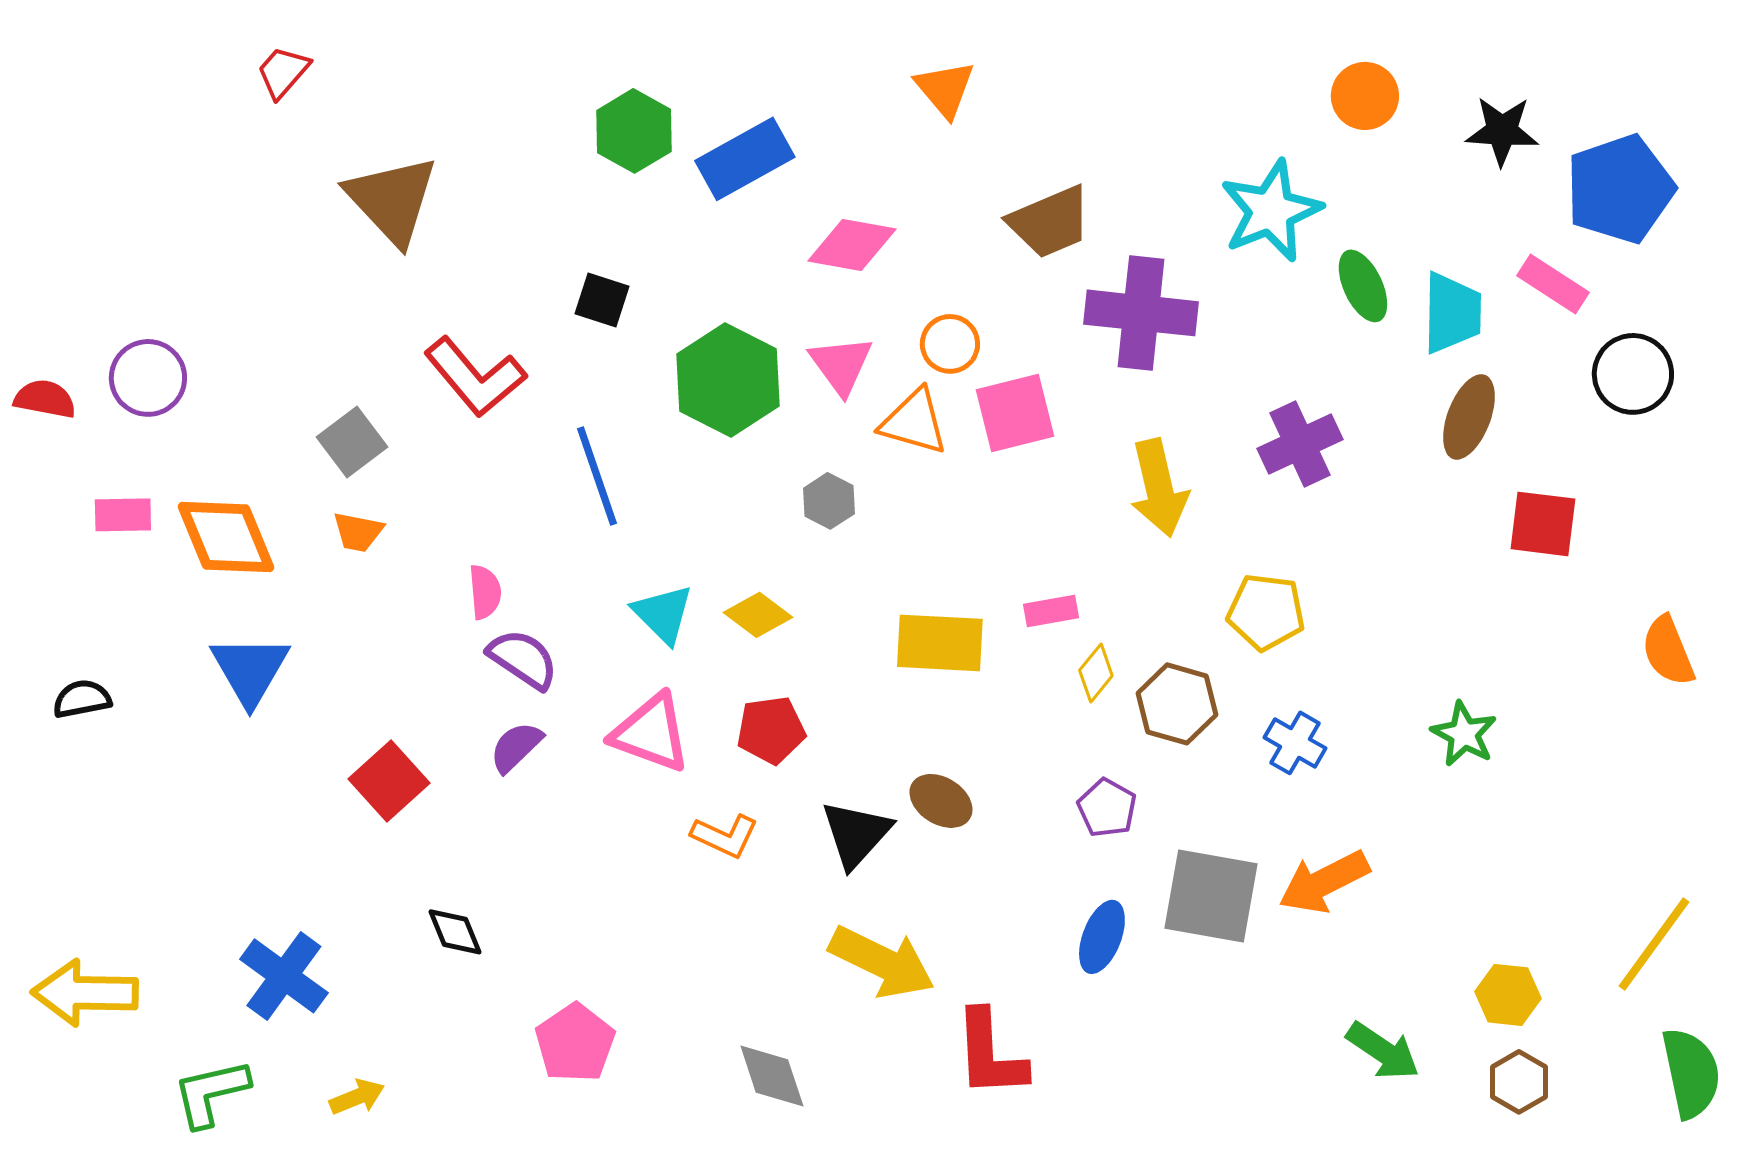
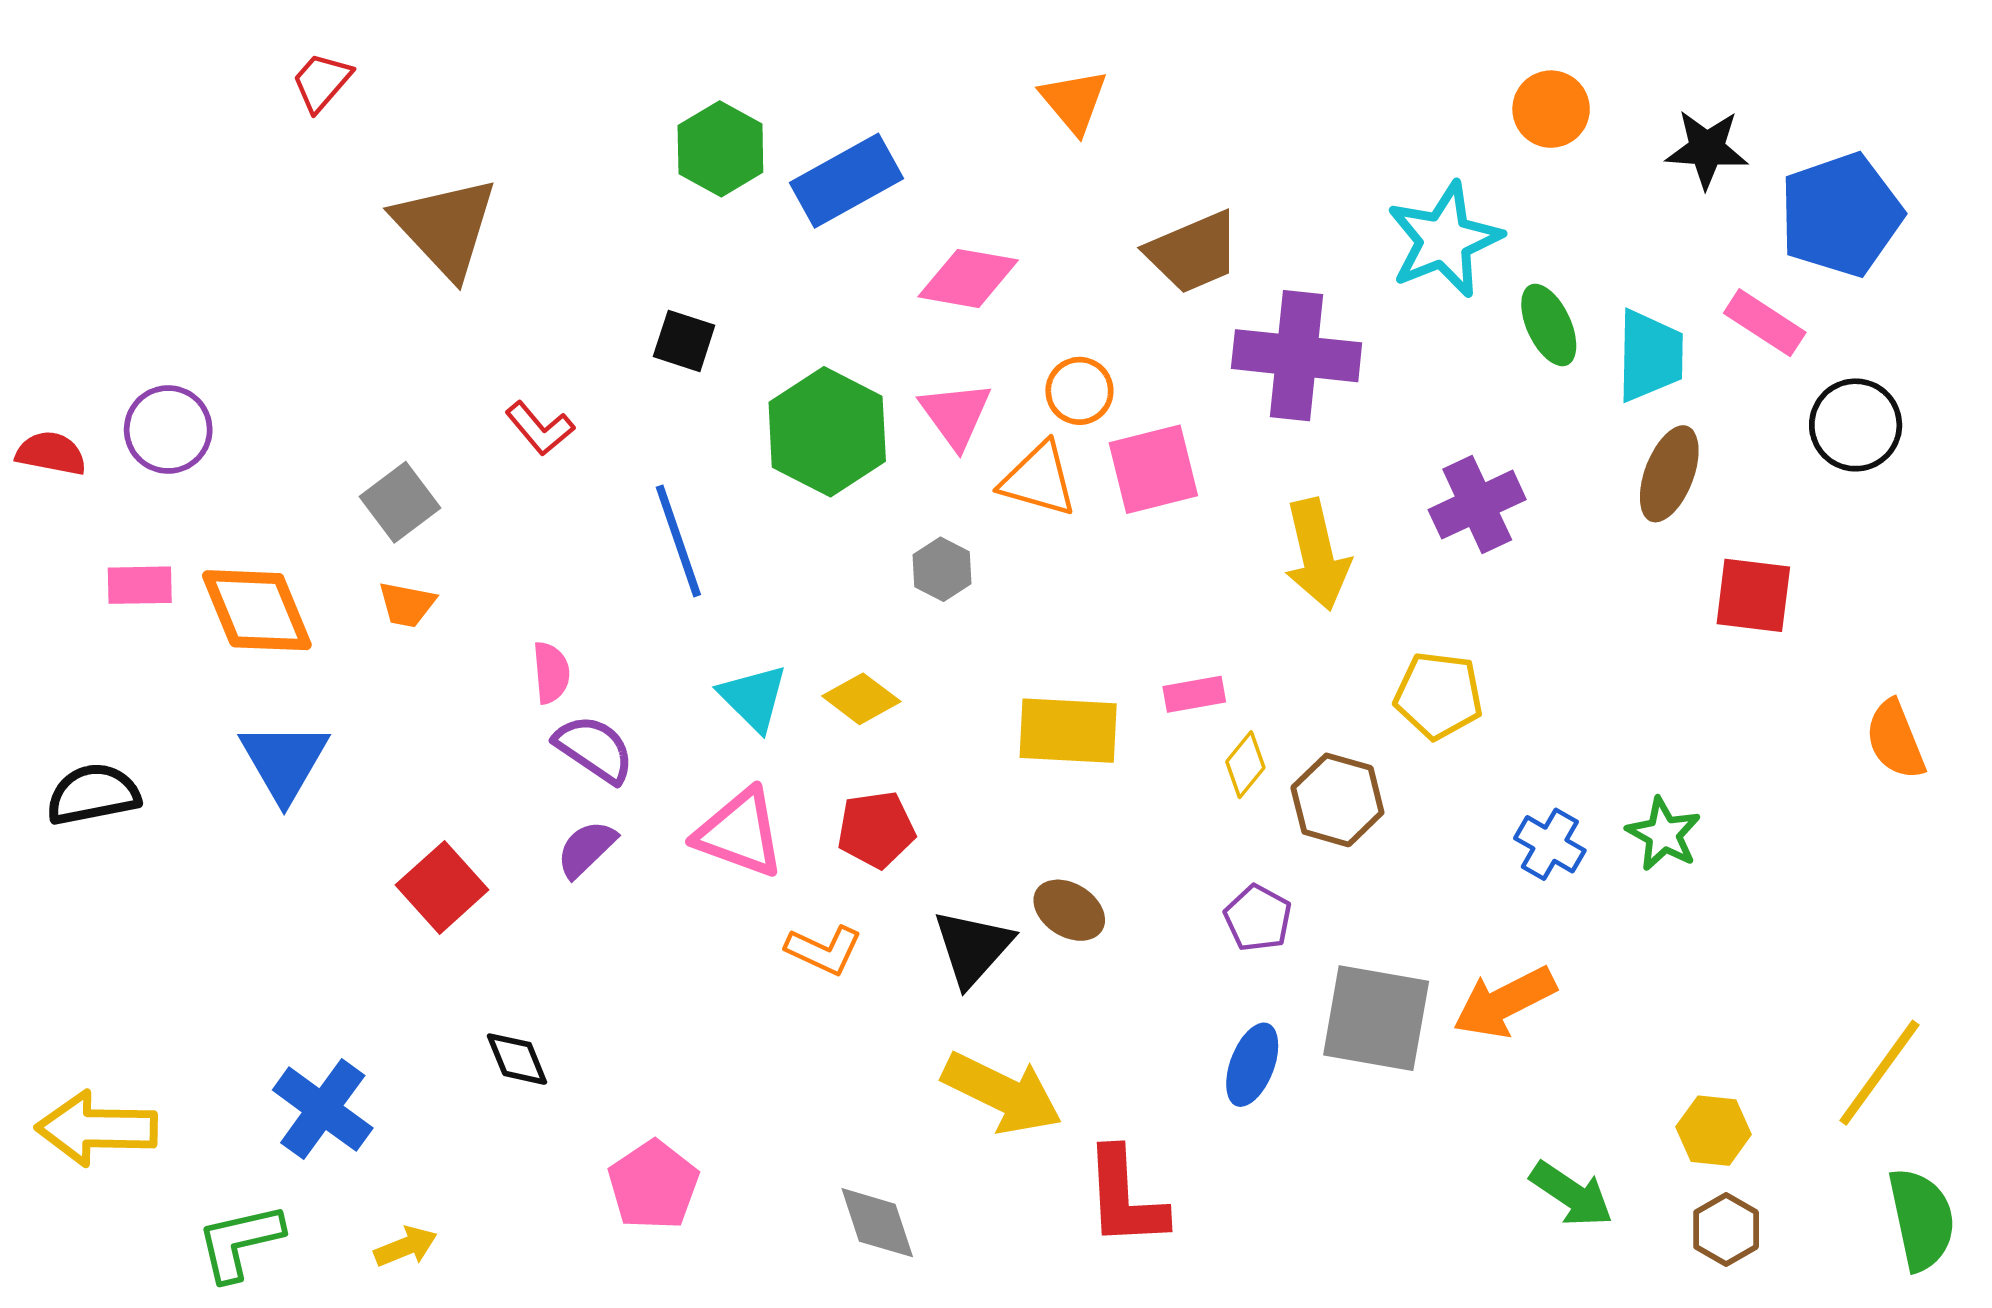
red L-shape: (475, 377) -> (540, 428), size x0.6
black semicircle: (82, 699) -> (93, 794), size x1.4
blue cross: (1295, 743) -> (1550, 844), moved

